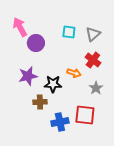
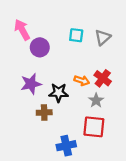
red cross: (93, 60) -> (103, 78), moved
gray star: (96, 88) -> (96, 100), moved
blue cross: (60, 122) -> (66, 146), moved

